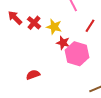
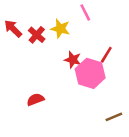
red line: (90, 26) -> (106, 55), moved
yellow star: (54, 27) -> (60, 29), moved

